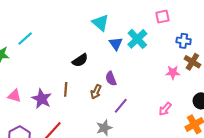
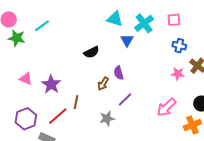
cyan triangle: (100, 23) -> (115, 19), turned -30
cyan cross: (137, 39) -> (144, 23), moved
blue cross: (184, 41) -> (179, 46), moved
brown line: (66, 89) -> (76, 102), moved
pink arrow: (165, 109) -> (166, 107), size x1.5

